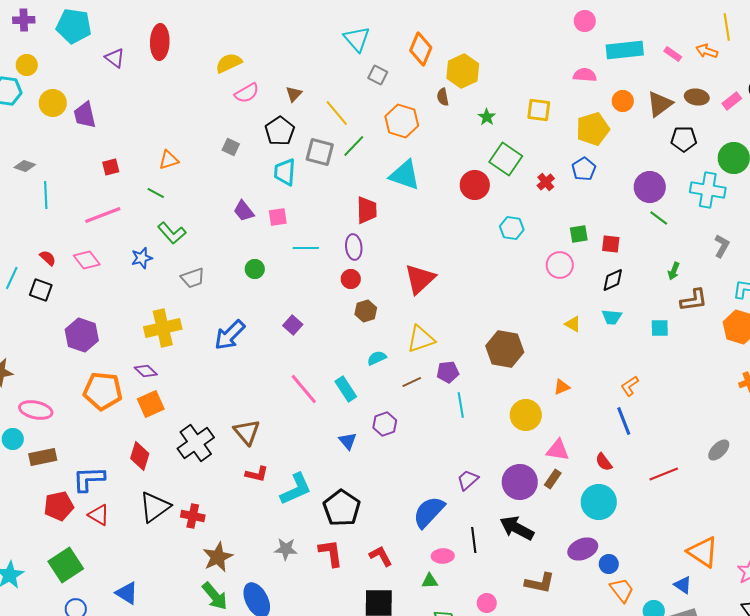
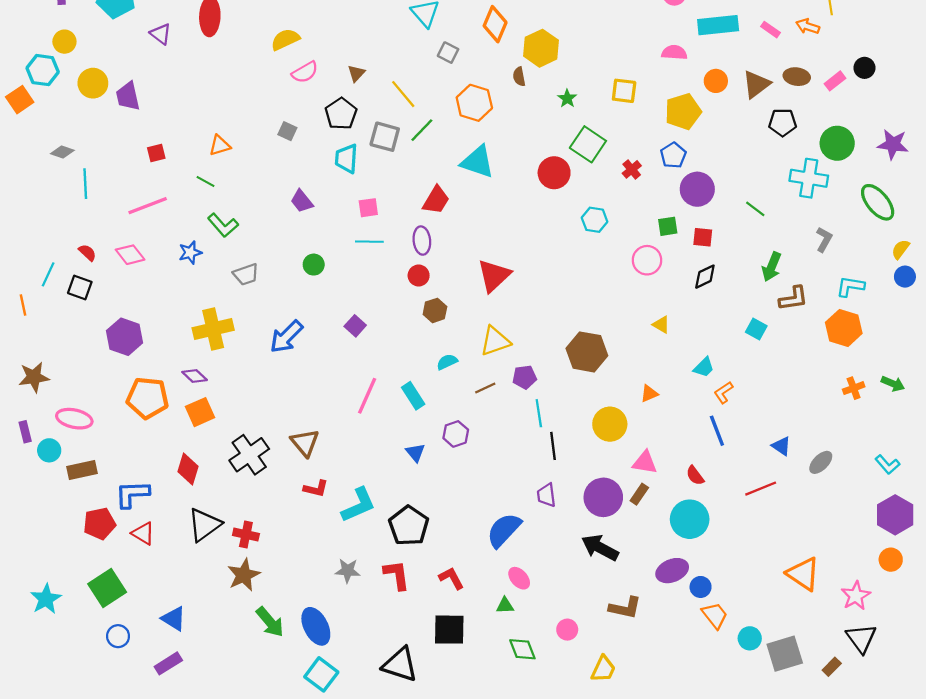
purple circle: (650, 187) -> (697, 189), moved
red trapezoid: (367, 210) -> (436, 200), turned 32
pink square: (278, 217) -> (368, 208), moved
green arrow: (674, 271) -> (772, 267), size x1.5
cyan trapezoid: (612, 317) -> (704, 367), moved, turned -50
cyan square: (660, 328) -> (756, 329), turned 30
pink line: (304, 389) -> (367, 396), turned 64
purple trapezoid: (468, 480) -> (546, 495), turned -55
black line: (474, 540) -> (553, 446), moved
pink ellipse: (443, 556) -> (519, 578), turned 50
brown star: (218, 557) -> (244, 575), moved
blue triangle: (683, 585) -> (781, 446), moved

